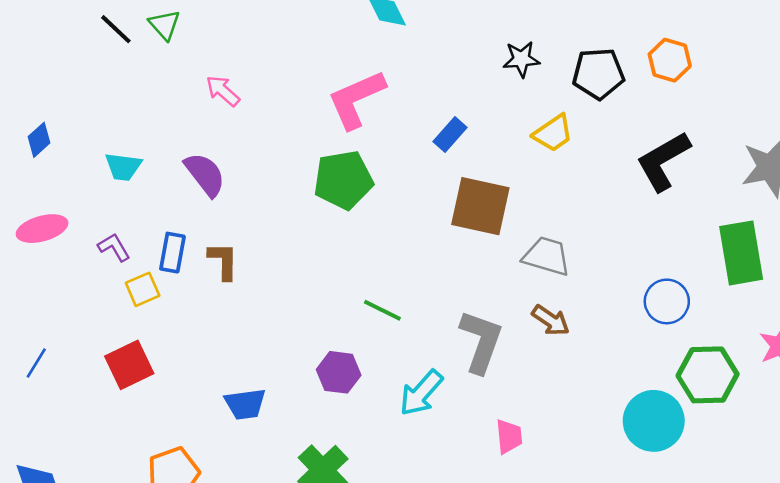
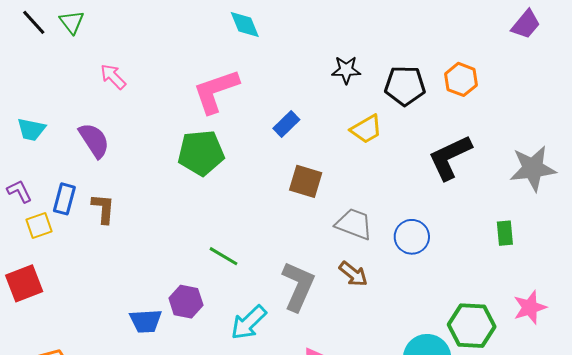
brown square: (480, 206) -> (306, 181), size x0.7
green rectangle: (741, 253) -> (505, 233), size x0.5
blue circle: (667, 301) -> (412, 237), moved
blue trapezoid: (245, 404) -> (146, 321), moved

